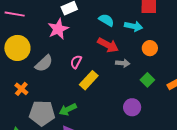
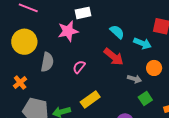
gray semicircle: (44, 63) -> (47, 62), turned -48
gray arrow: (123, 63) -> (134, 79), moved
yellow rectangle: (89, 80) -> (90, 99), moved

